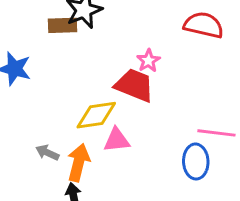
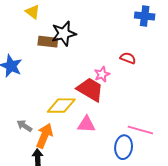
red semicircle: (204, 25) -> (128, 58), moved, size x0.6
pink triangle: (117, 140) -> (86, 124), moved

